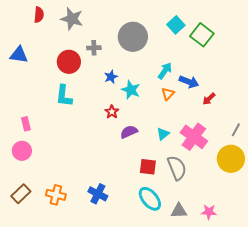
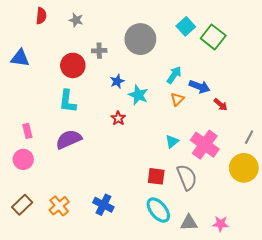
gray star: (72, 19) -> (76, 20), size x0.6
red arrow: (209, 99) -> (221, 104), turned -96
purple semicircle: (129, 132) -> (69, 139), moved, size x1.4
orange cross: (56, 195) -> (59, 206), turned 36

